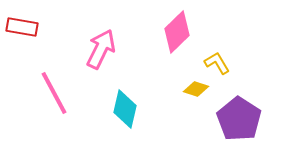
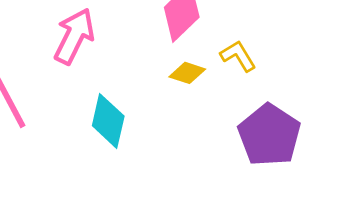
yellow diamond: (196, 89) -> (187, 73), moved

